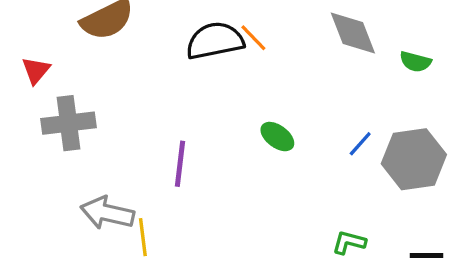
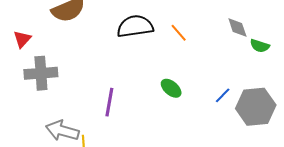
gray diamond: (353, 33) -> (237, 28), moved, size x0.7
orange line: (253, 38) -> (179, 33), moved

